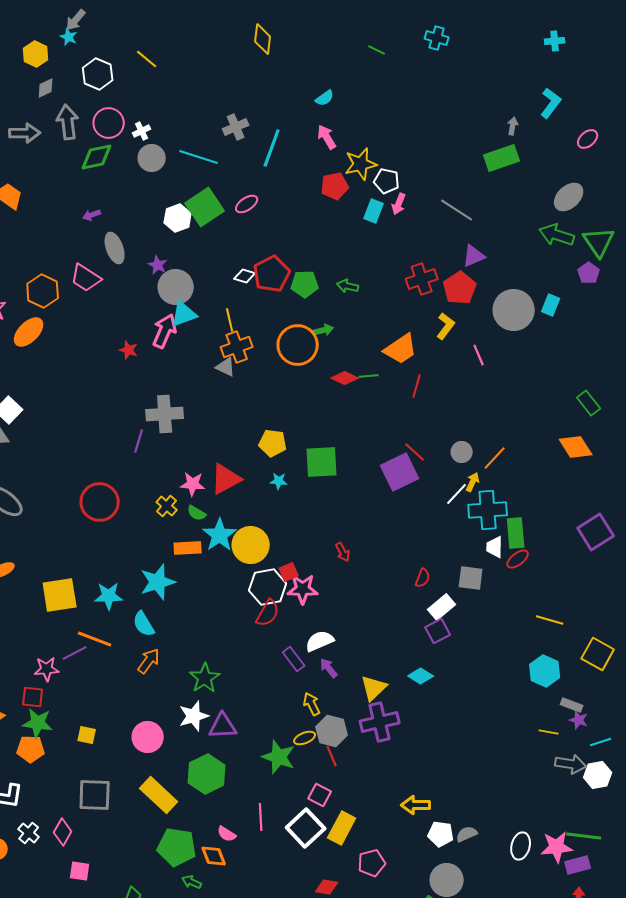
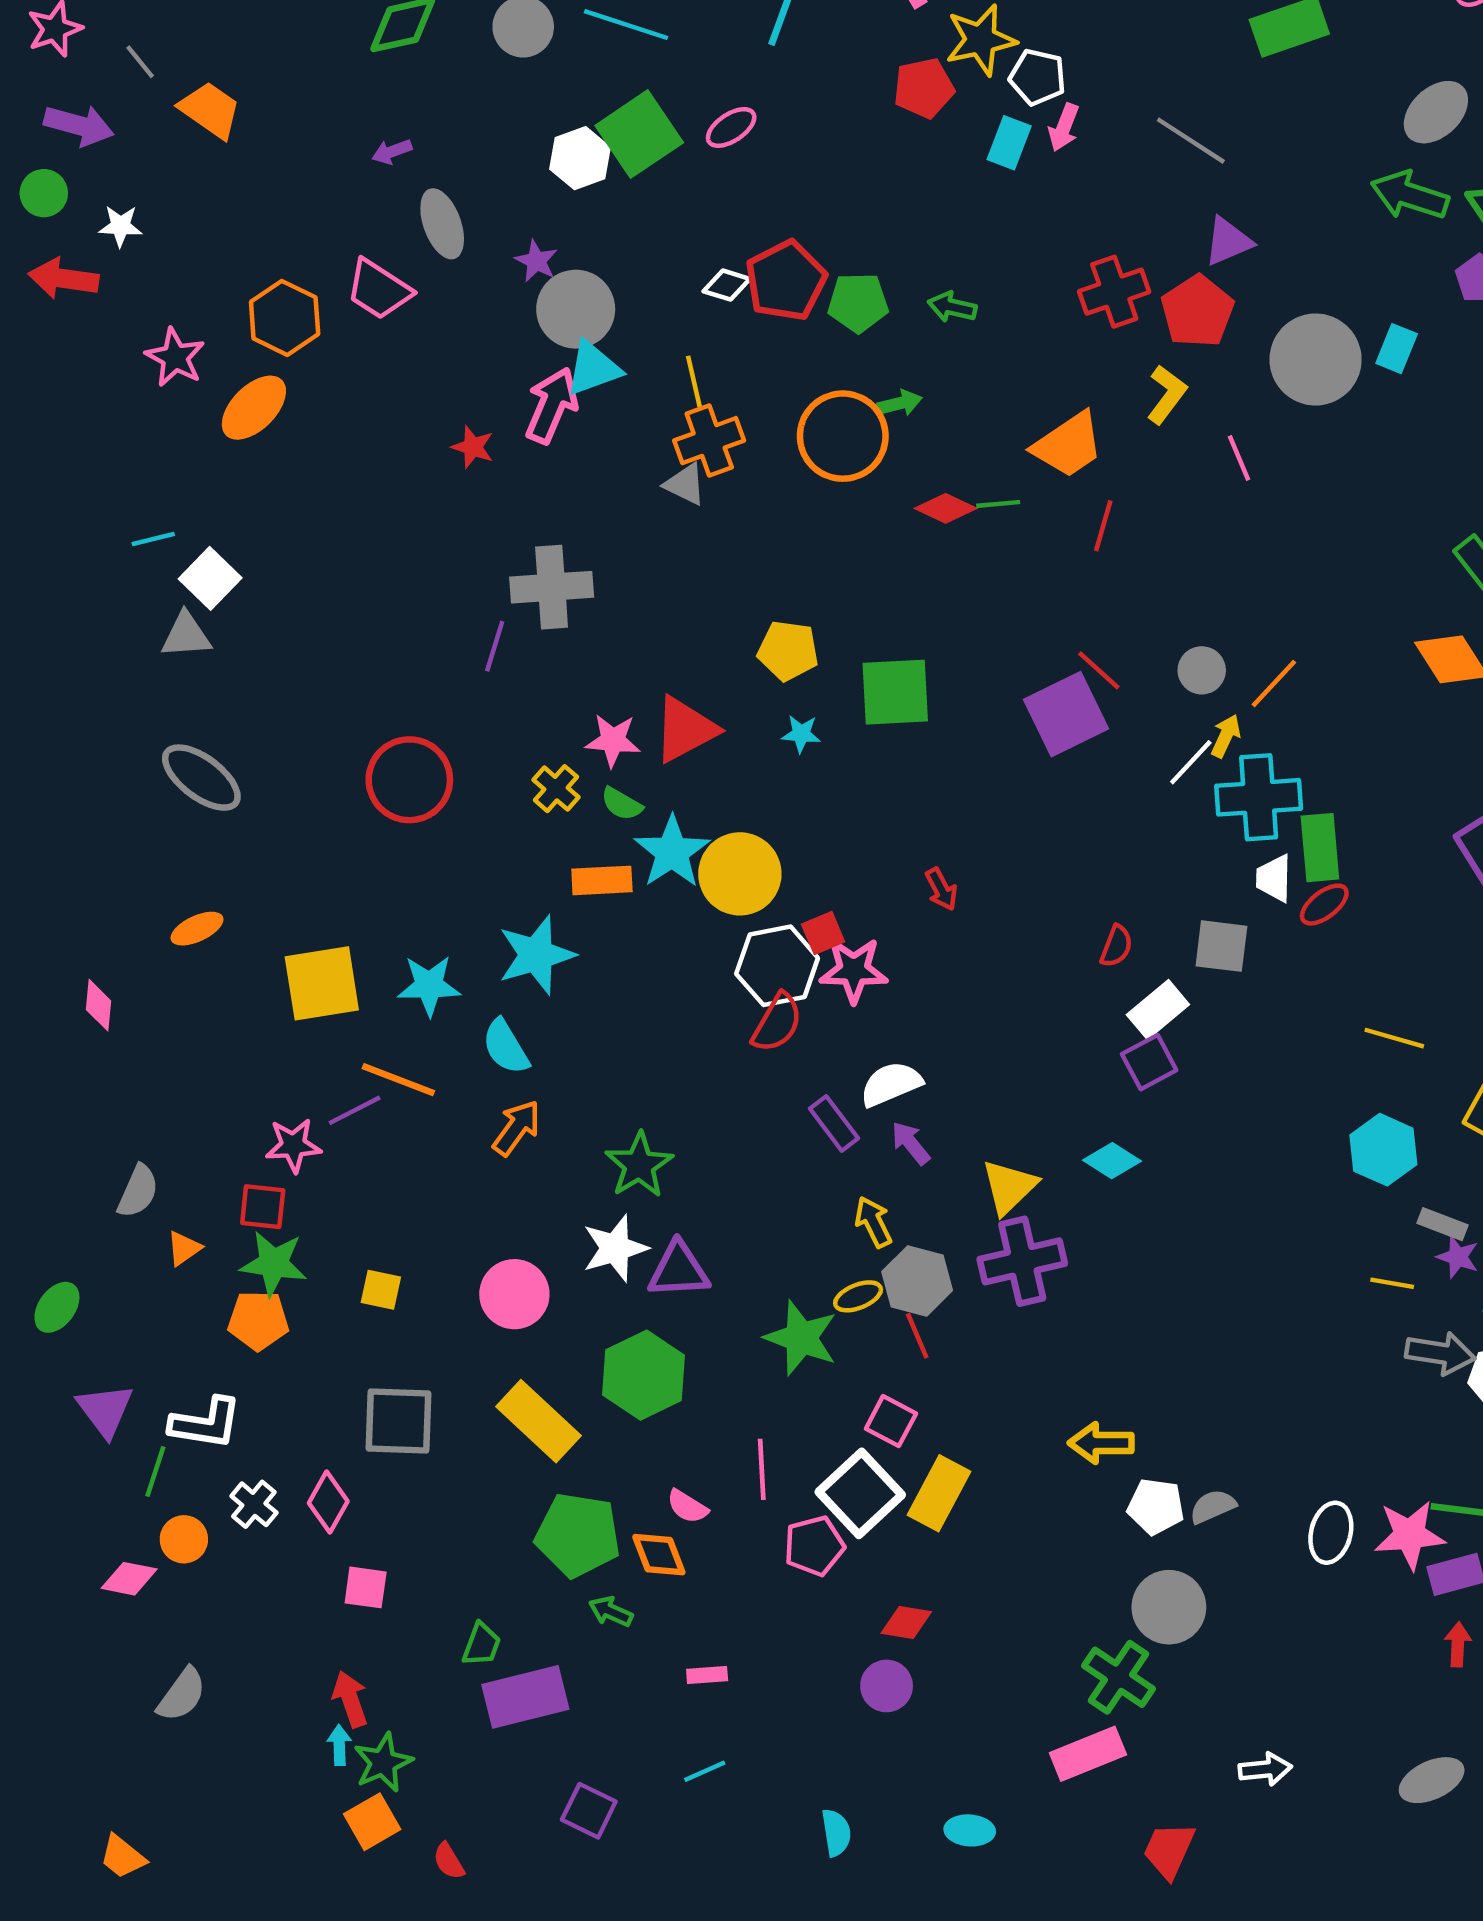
pink pentagon: (372, 863) -> (814, 1546), moved

